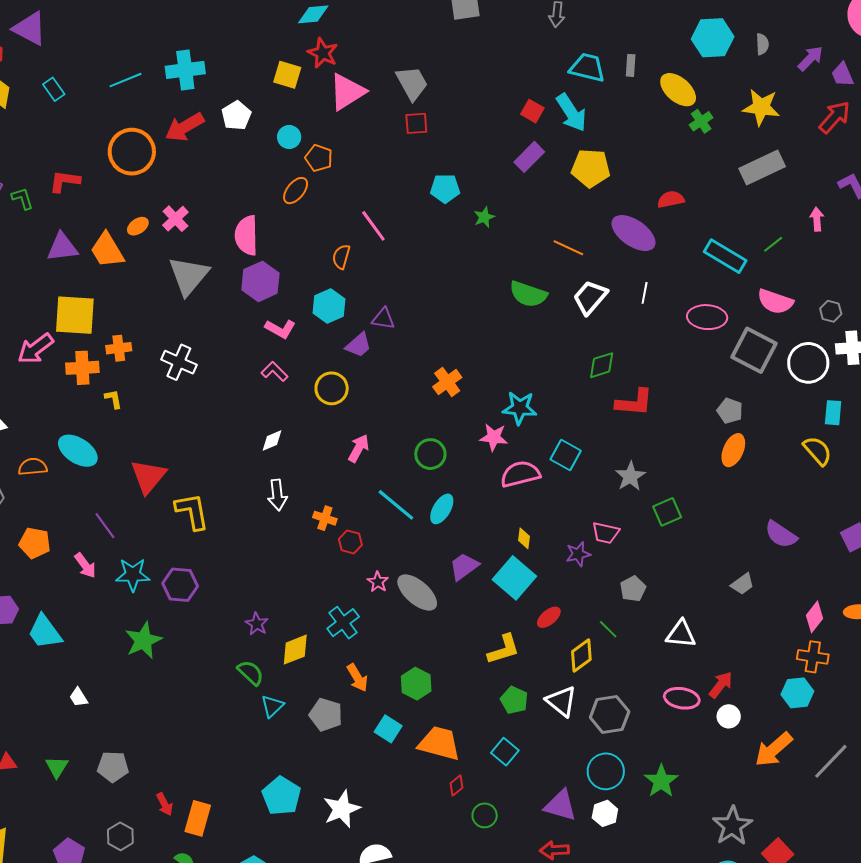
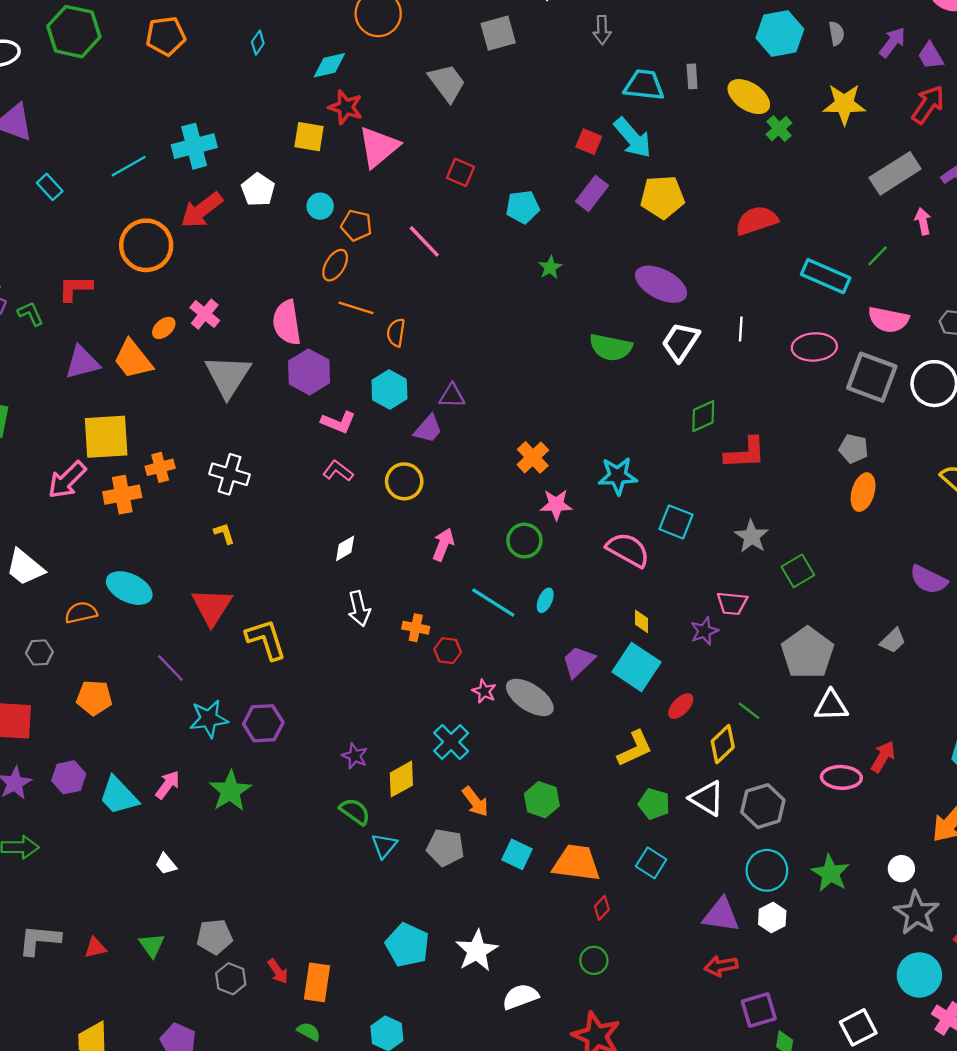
gray trapezoid: (412, 83) -> (447, 83), moved
red square: (416, 123) -> (461, 172), turned 35
gray rectangle: (762, 167) -> (895, 173), moved
cyan pentagon: (445, 188) -> (523, 207), moved
red semicircle: (671, 199) -> (757, 221), size x1.4
pink line: (373, 226) -> (424, 241), moved
purple ellipse: (633, 233) -> (661, 284), moved
orange line: (568, 248) -> (356, 308), moved
yellow L-shape: (113, 399) -> (224, 533), moved
pink star: (494, 437) -> (556, 505), moved
pink semicircle: (520, 474) -> (628, 550), turned 51
cyan ellipse: (442, 509) -> (545, 600), size x0.7
pink arrow: (85, 565) -> (168, 785), moved, turned -100
gray pentagon: (633, 589) -> (808, 653), moved, size x1.8
white circle: (729, 716) -> (901, 869), moved
green circle: (485, 815) -> (594, 960), moved
gray hexagon: (120, 836) -> (231, 979), moved

